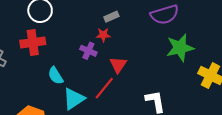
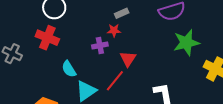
red cross: (33, 42) -> (47, 38), turned 30
purple cross: (88, 51) -> (100, 46), turned -35

